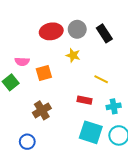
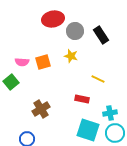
red ellipse: (51, 31) -> (53, 19), moved
orange square: (44, 73) -> (43, 62), moved
cyan cross: (114, 106) -> (110, 113), moved

